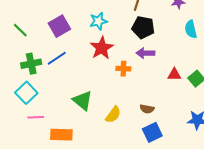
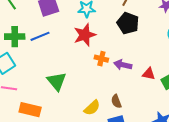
purple arrow: (145, 53) -> (123, 65), moved
brown semicircle: (147, 109) -> (116, 101), turned 48
yellow semicircle: (113, 115) -> (92, 108), moved

